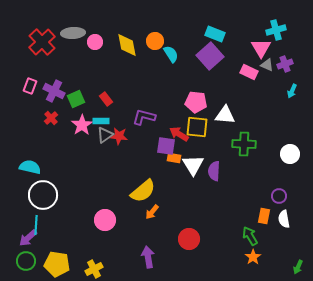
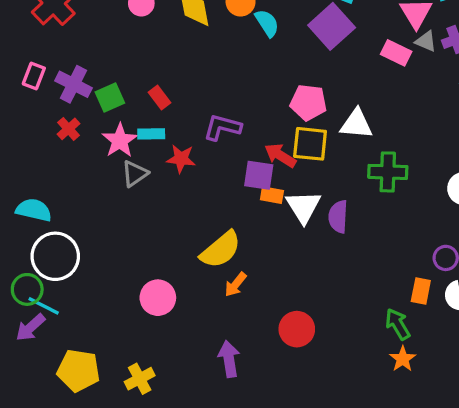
gray triangle: (105, 135) -> (135, 174), moved
cyan line: (36, 225) -> (44, 306), turned -66
green circle: (26, 261) -> (27, 289), moved

